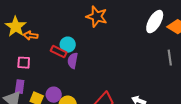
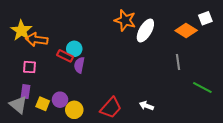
orange star: (97, 17) -> (125, 20), moved
white ellipse: (155, 22) -> (145, 31), moved
orange arrow: (31, 36) -> (37, 40), size x1.5

